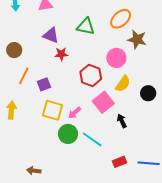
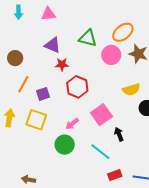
pink circle: (116, 58) -> (111, 55), moved
red hexagon: (91, 75) -> (77, 87), moved
yellow semicircle: (123, 84) -> (131, 90), moved, turned 36
yellow square: (52, 110) -> (36, 120), moved
cyan line: (92, 139) -> (100, 152), moved

